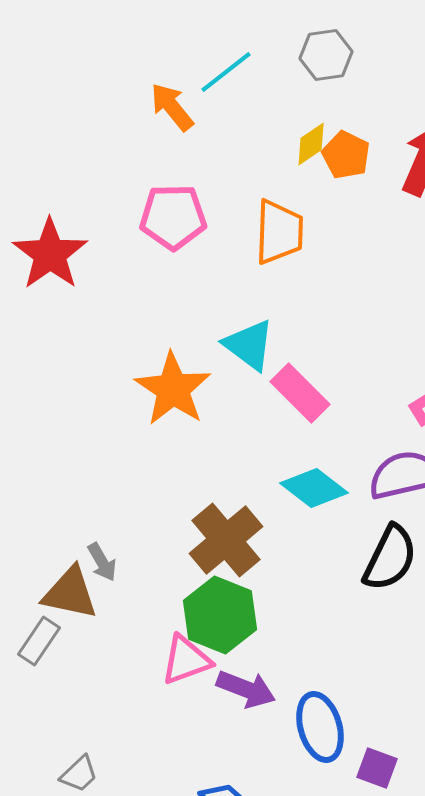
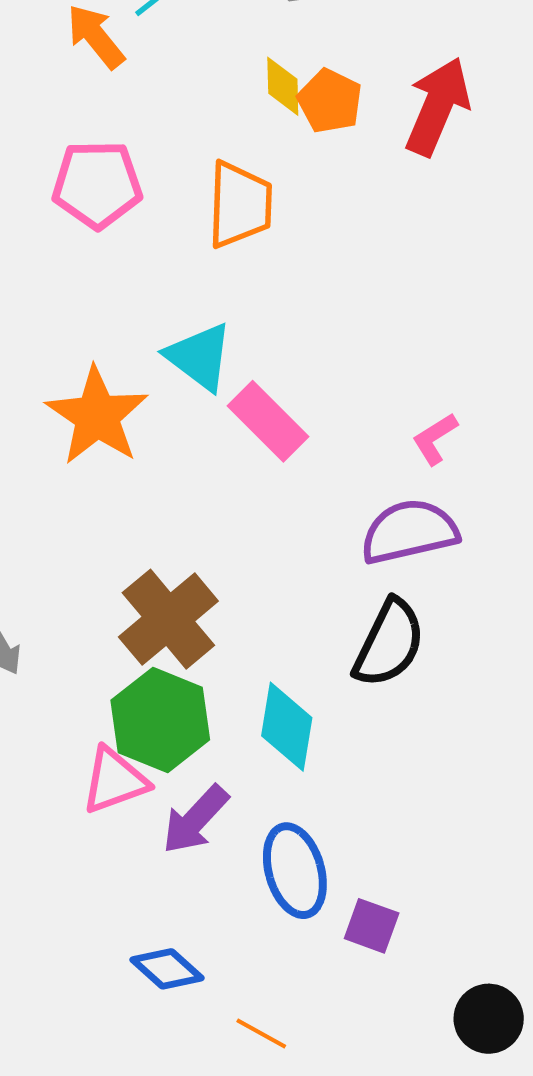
yellow diamond: (311, 144) -> (283, 86), turned -57
cyan diamond: (314, 488) -> (287, 727), moved, turned 62
purple arrow: (246, 689) -> (195, 820), turned 112

